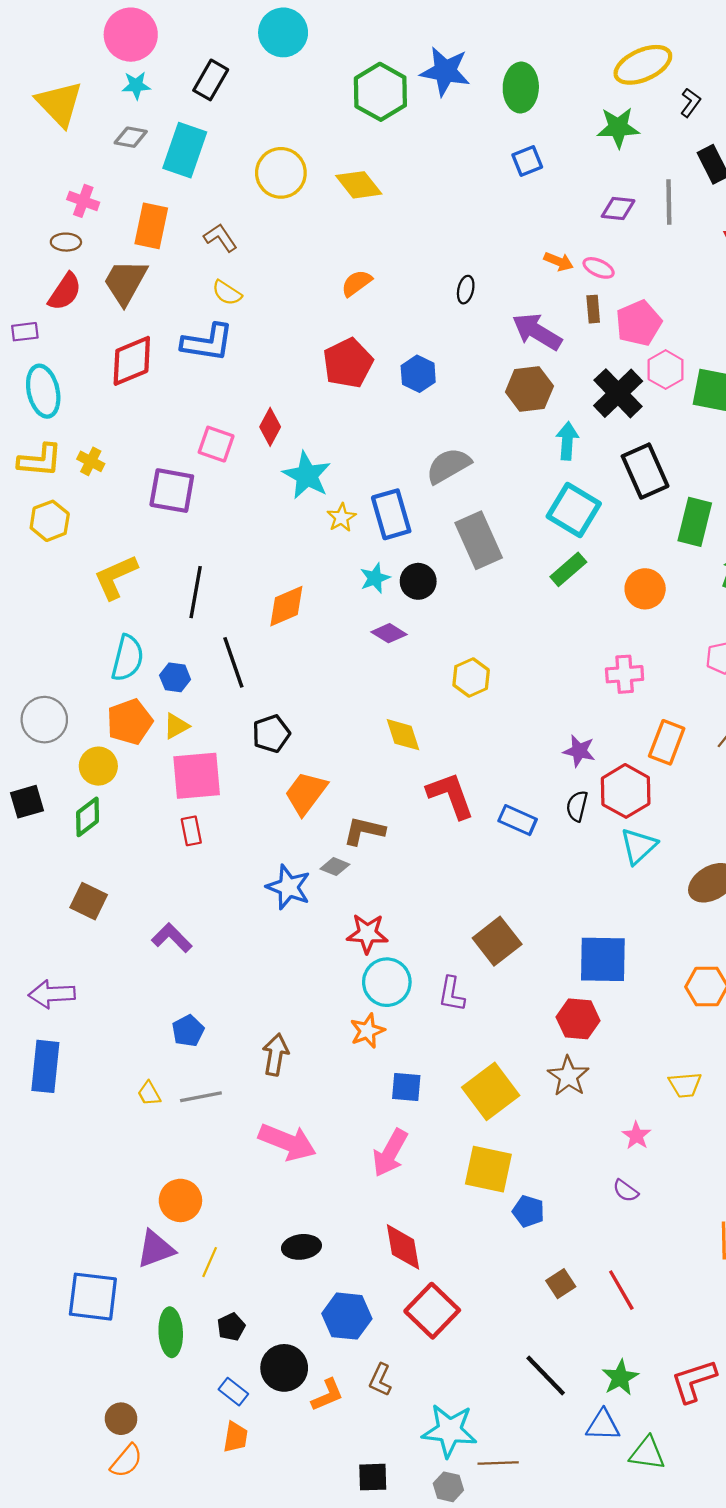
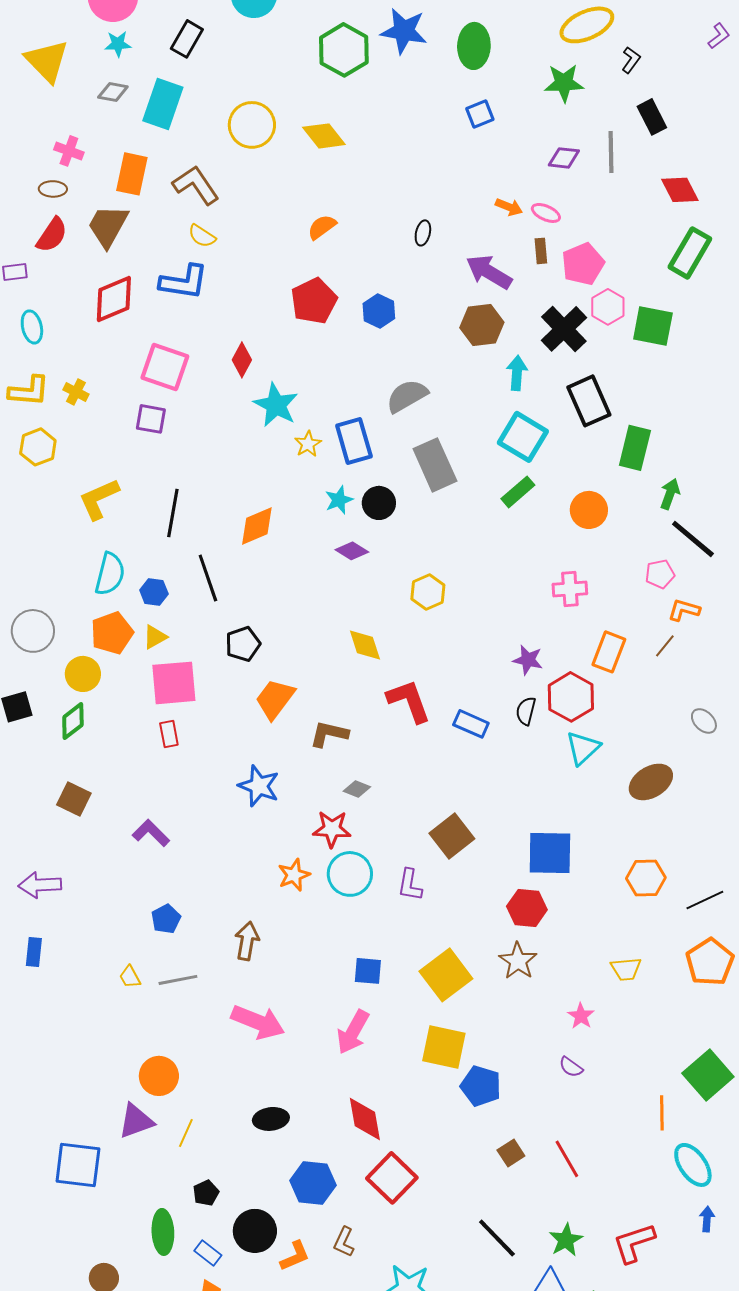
brown L-shape: (220, 238) -> (196, 185), size x1.5
cyan ellipse: (43, 391) -> (32, 327), size x0.7
pink square: (216, 444) -> (165, 367), moved, size x1.4
purple square: (172, 491) -> (151, 419), size x0.7
gray diamond: (335, 867) -> (357, 789), moved
orange star: (367, 1031) -> (294, 875), moved
blue rectangle: (45, 1066) -> (34, 952), size x0.6
blue pentagon: (528, 1211) -> (481, 1086), size x1.4
green ellipse: (171, 1332) -> (163, 1232), moved

